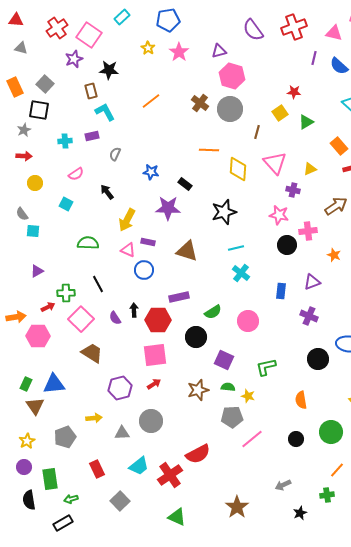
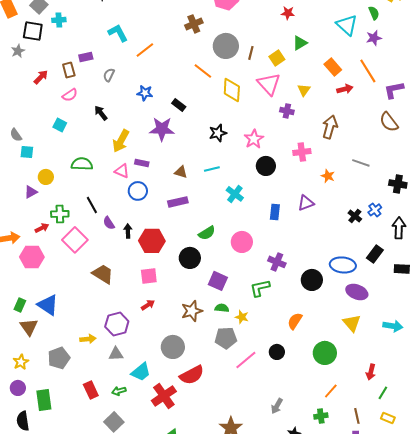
brown rectangle: (91, 91) -> (69, 70), moved
orange line: (151, 101) -> (145, 50), moved
brown cross: (200, 103) -> (194, 24), turned 30
gray circle: (230, 109) -> (226, 46), moved
cyan L-shape: (105, 112) -> (118, 33), moved
yellow square: (280, 113) -> (277, 58), moved
cyan cross: (65, 141) -> (59, 20), moved
orange line: (209, 150) -> (203, 71), turned 36
red arrow: (24, 156) -> (41, 77), moved, turned -49
yellow triangle: (310, 169) -> (304, 90), turned -32
yellow circle: (35, 183) -> (46, 177), moved
brown arrow: (336, 206) -> (330, 127), turned -40
black star: (224, 212) -> (218, 133), size x0.7
pink star: (279, 215) -> (254, 139), moved, turned 30
black circle: (287, 245) -> (266, 166), moved
cyan line: (236, 248) -> (212, 169), moved
brown triangle: (187, 251) -> (181, 172), size x0.6
purple rectangle: (179, 297) -> (178, 202), moved
purple cross: (309, 316) -> (277, 262), moved
purple semicircle: (115, 318) -> (109, 223), moved
brown trapezoid: (92, 353) -> (103, 274), moved
pink square: (155, 355) -> (149, 276), size x0.7
blue triangle: (54, 384) -> (48, 305), turned 40
purple hexagon: (120, 388) -> (117, 324), moved
orange semicircle: (301, 400) -> (295, 321), turned 42
gray circle: (151, 421) -> (173, 347), moved
black circle: (296, 439) -> (277, 352), moved
cyan trapezoid: (139, 466) -> (141, 372), moved
gray arrow: (283, 485) -> (277, 406), turned -35
green arrow: (71, 499) -> (119, 391), moved

